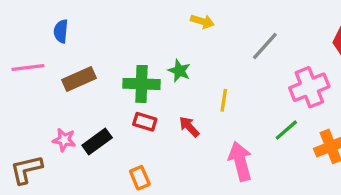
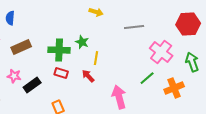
gray line: (265, 46) -> (134, 27), turned 42
pink cross: (309, 87) -> (161, 52), turned -30
yellow line: (224, 100) -> (96, 58), moved
pink star: (64, 140) -> (14, 76), moved

